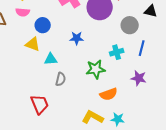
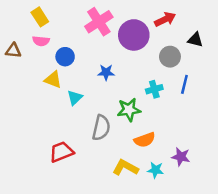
cyan triangle: (51, 59) -> (75, 98), turned -40
purple star: (139, 78) -> (181, 157), moved
gray semicircle: (61, 79) -> (101, 128), moved, size x1.5
red trapezoid: (40, 104) -> (61, 152), turned -90

